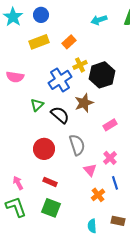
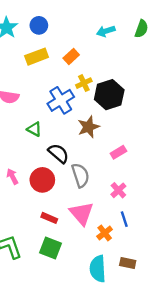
green triangle: (37, 105) -> (34, 129), turned -48
black semicircle: (60, 115) -> (58, 153), moved
pink triangle: (90, 170) -> (82, 213), moved, size x1.6
pink arrow: (18, 183) -> (12, 176), moved
cyan semicircle: (92, 226) -> (98, 269), size x1.6

